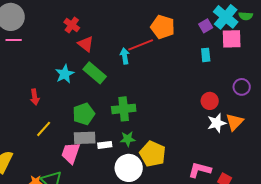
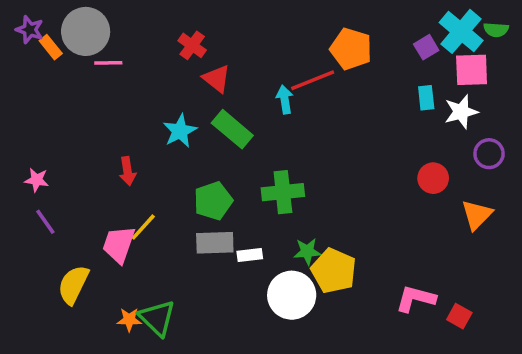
pink line: (14, 40) -> (108, 63), moved
white star: (217, 123) -> (461, 112), moved
green star: (128, 139) -> (307, 251), moved
pink trapezoid: (71, 153) -> (119, 245), moved

